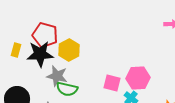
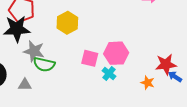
yellow hexagon: (69, 50) -> (67, 23), moved

